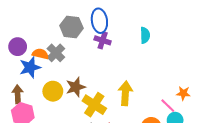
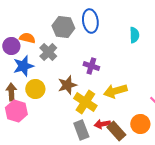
purple cross: (103, 40) -> (91, 66), moved
orange semicircle: (40, 54) -> (27, 38), moved
yellow circle: (53, 91) -> (35, 89), moved
yellow arrow: (125, 93) -> (115, 91), turned -110

